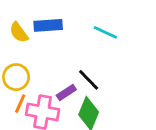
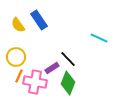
blue rectangle: (48, 25) -> (39, 20), turned 60
cyan line: (105, 32) -> (99, 38), moved

